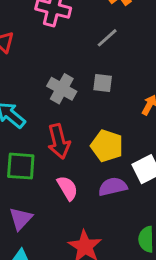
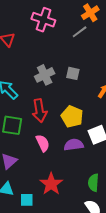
gray line: (107, 38) -> (80, 32), moved
gray cross: (62, 89) -> (45, 75), turned 30

